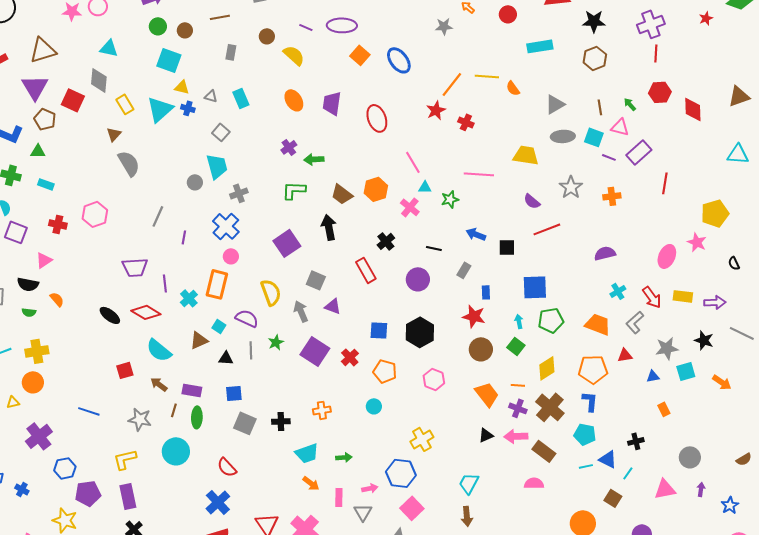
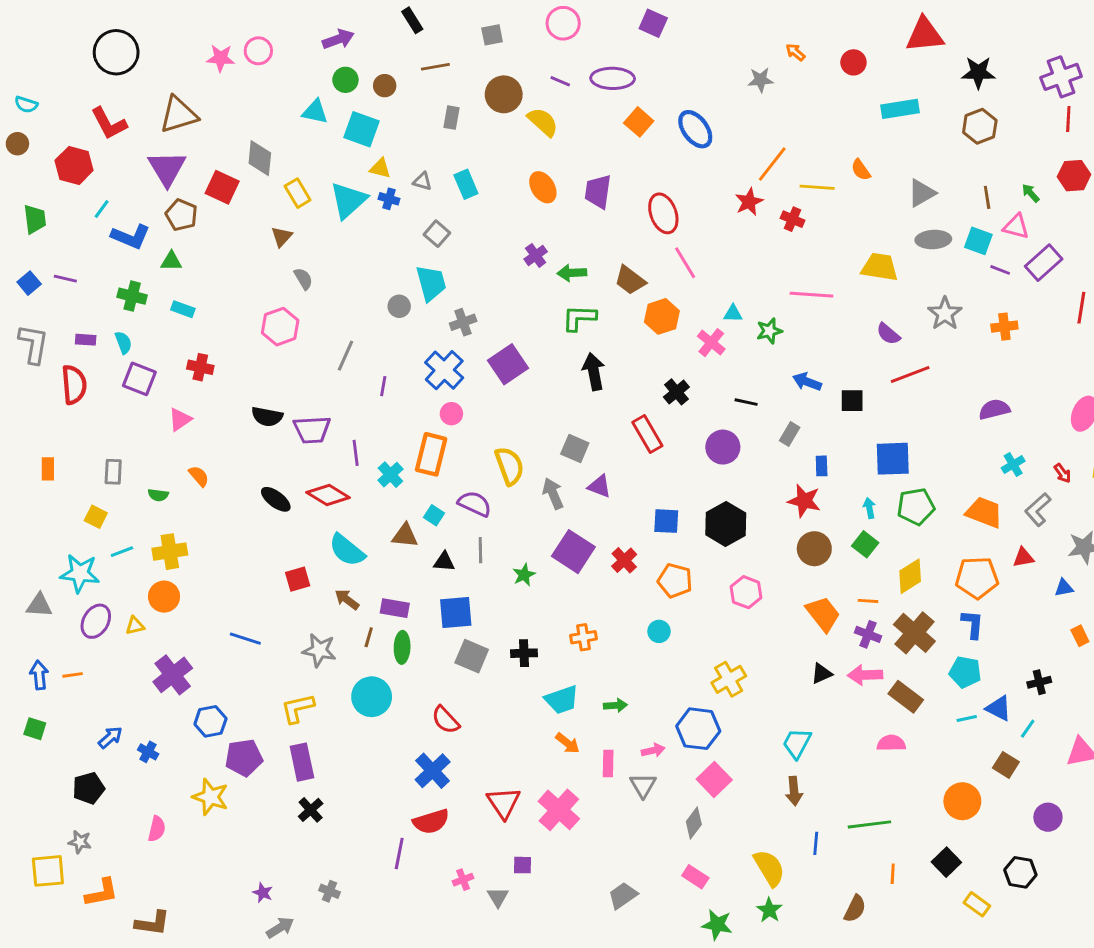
brown circle: (267, 36) -> (504, 94), size x1.6
cyan triangle: (109, 48) -> (315, 112), moved
yellow line: (487, 76) -> (817, 187), moved
pink line: (413, 162) -> (685, 263), moved
gray semicircle: (129, 163) -> (303, 279), size x0.6
green L-shape: (294, 190) -> (579, 318), moved
brown trapezoid: (342, 194) -> (630, 280), moved
pink hexagon: (95, 214) -> (280, 327), moved
purple square: (287, 243) -> (508, 364), moved
black semicircle: (28, 284) -> (267, 417), moved
red arrow: (652, 297) -> (1063, 473), size x0.6
brown triangle: (199, 340) -> (405, 536), turned 30
green star: (276, 342) -> (524, 575), moved
blue square: (234, 393) -> (456, 613), size x1.4

